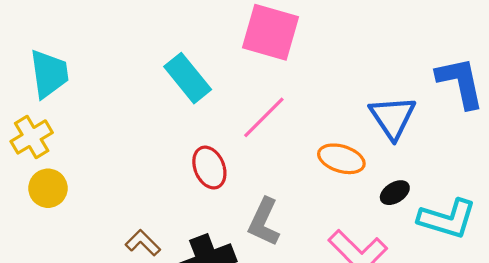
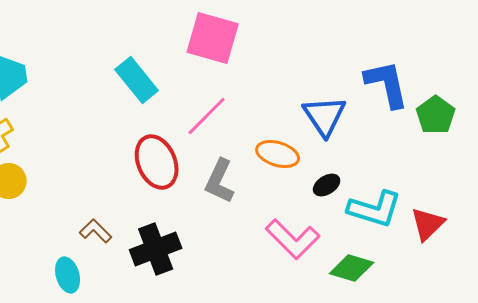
red ellipse: (209, 168) -> (157, 162), size x1.4
gray L-shape: (264, 222) -> (220, 181), moved

